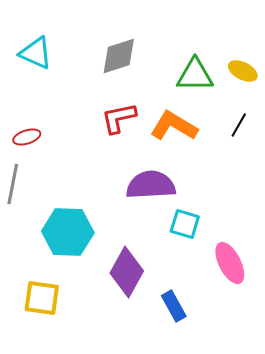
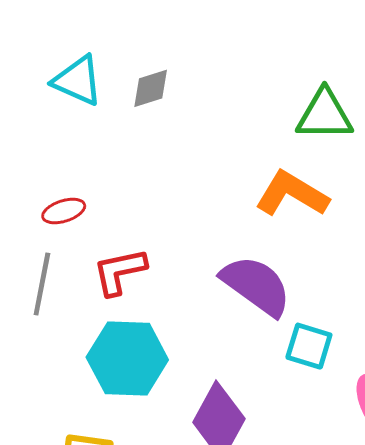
gray diamond: (119, 56) -> (151, 88), moved, size x0.7
red L-shape: (119, 118) -> (120, 272), moved
purple semicircle: (151, 185) -> (256, 286), turned 39

